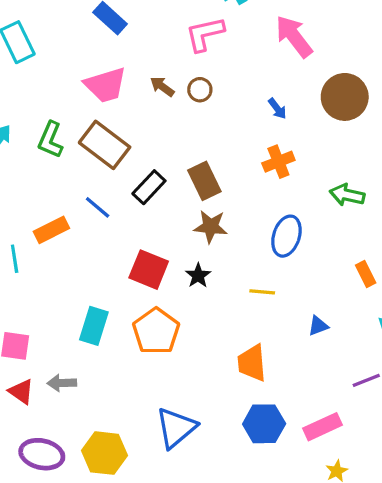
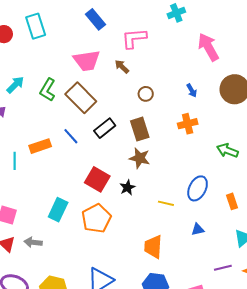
pink L-shape: (205, 34) -> (134, 38), moved
brown circle: (200, 90) -> (146, 94), moved
blue ellipse: (286, 236) -> (198, 188), moved

